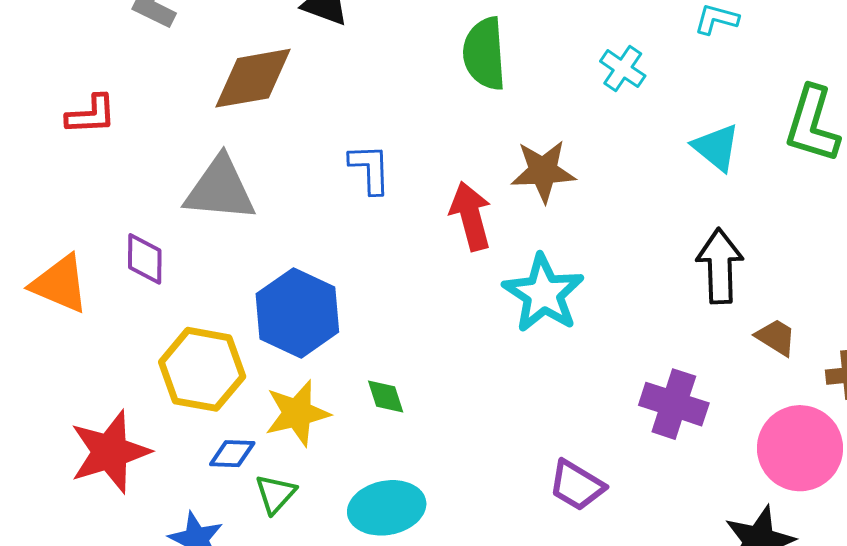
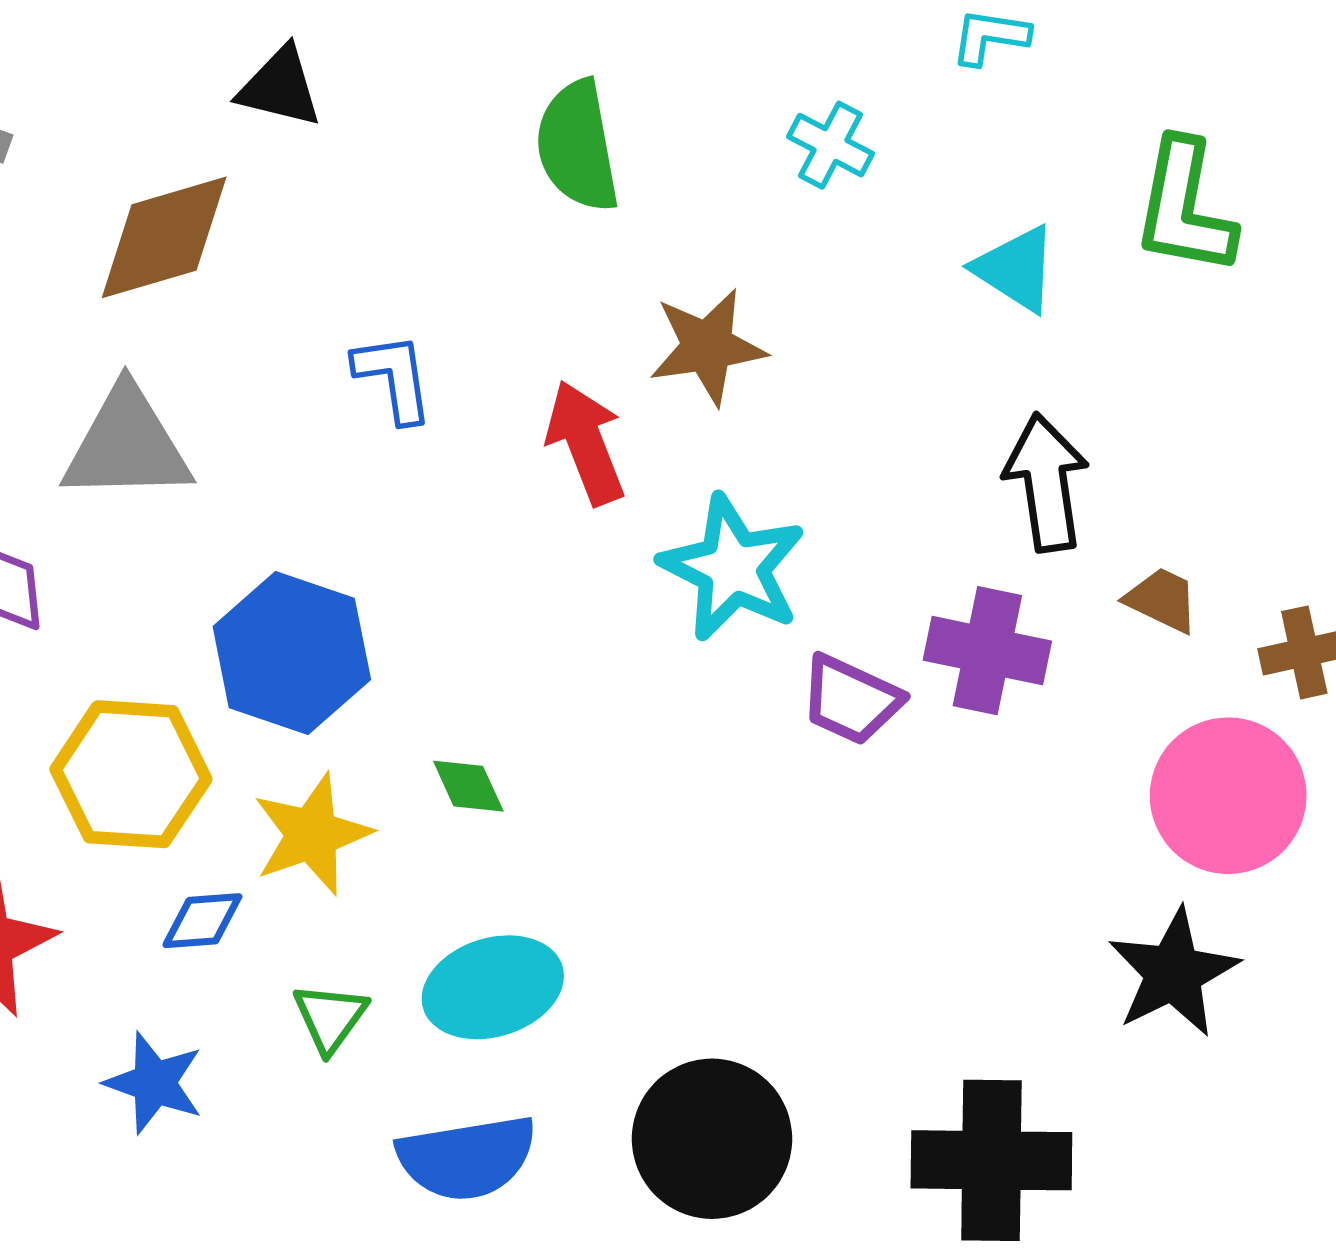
purple cross: (674, 404) -> (987, 651), moved
purple trapezoid: (577, 485) -> (851, 700), moved
green triangle: (275, 494) -> (330, 1018), moved

